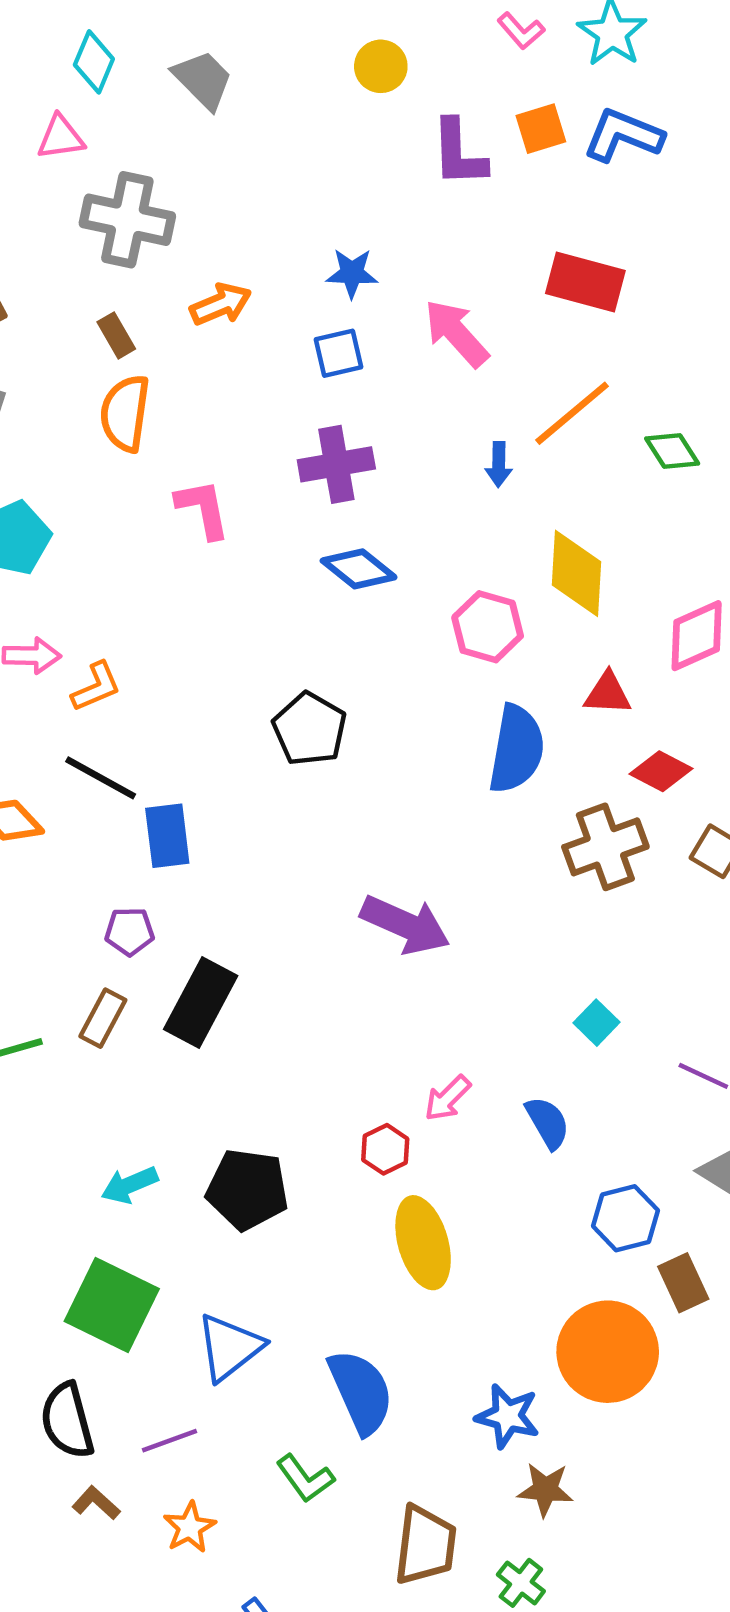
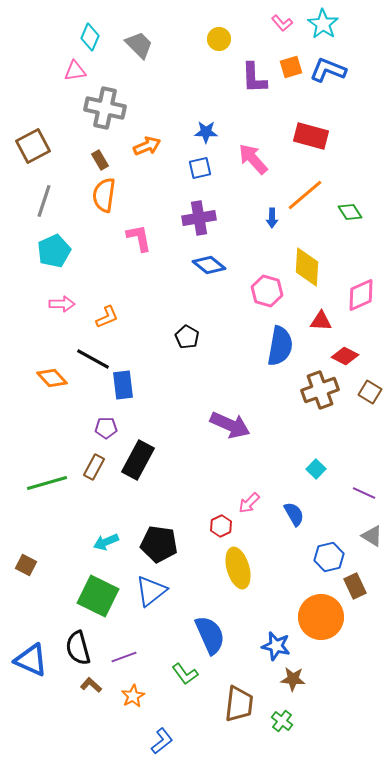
orange L-shape: (96, 687) -> (107, 317), moved
black pentagon: (310, 729) -> (187, 337), size x0.7
blue triangle: (230, 1347) -> (151, 591), moved

